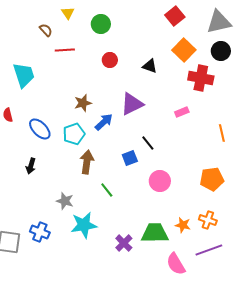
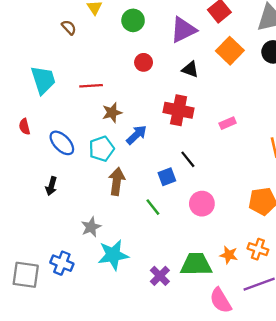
red line: (65, 50) -> (91, 86), moved
red cross: (201, 78) -> (179, 110), moved
purple triangle: (132, 104) -> (183, 30), moved
green line: (107, 190) -> (153, 207), moved
gray star: (65, 201) -> (91, 227), turned 30

